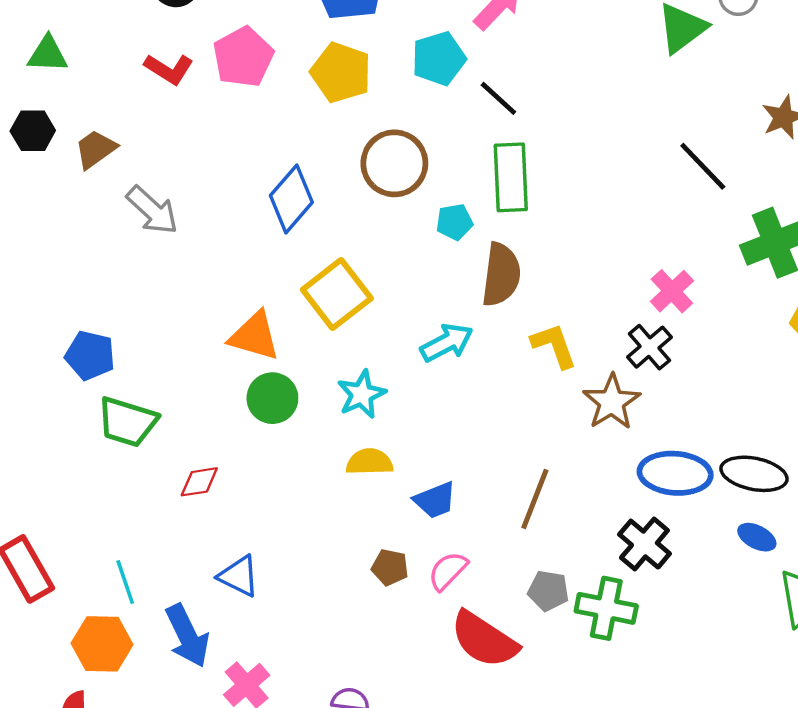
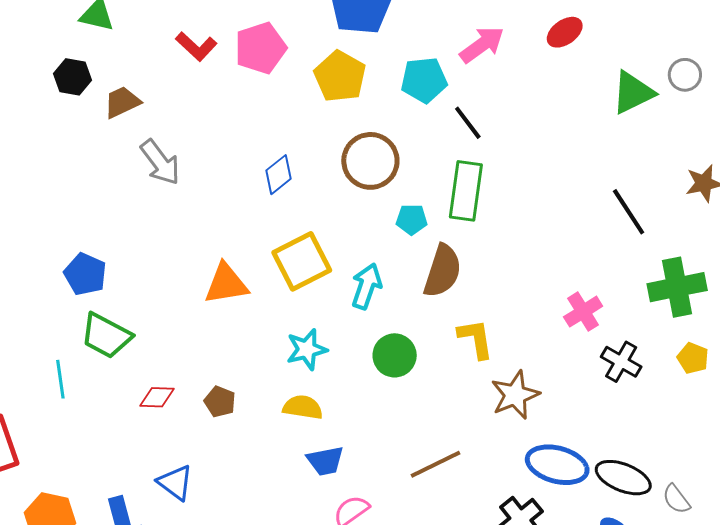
blue diamond: (291, 199) -> (279, 175), size x0.7
orange triangle: (254, 336) -> (226, 284), turned -36
cyan arrow: (447, 343) -> (367, 286), moved, turned -54
black cross: (649, 347) -> (621, 362), moved, turned -30
green circle: (272, 398) -> (395, 355), moved
brown line: (535, 499) -> (436, 464), turned 32
blue trapezoid: (435, 500) -> (325, 461), moved
brown pentagon: (390, 567) -> (220, 402), moved
cyan line: (125, 582) -> (60, 379), moved

